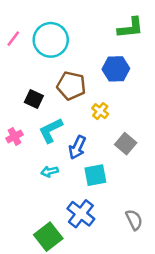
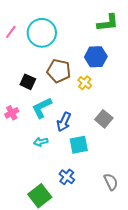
yellow cross: (100, 111) -> (85, 83), moved
blue cross: (81, 214) -> (67, 177), size x0.7

